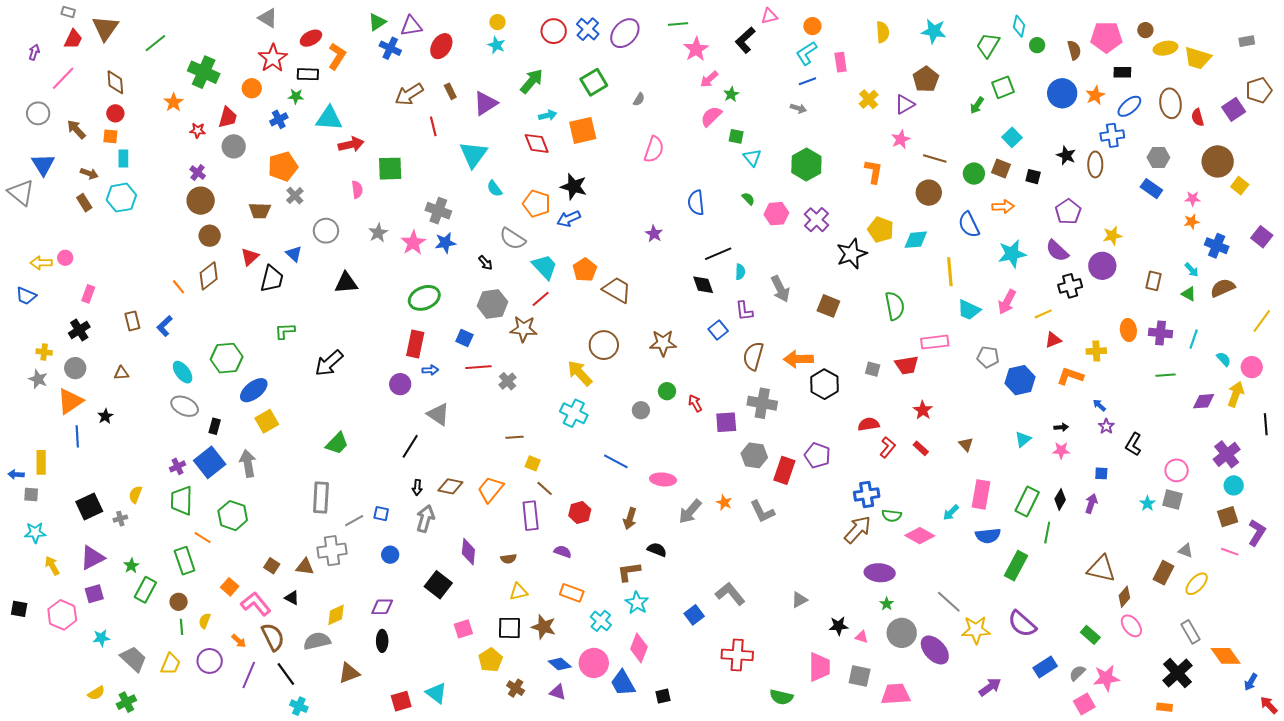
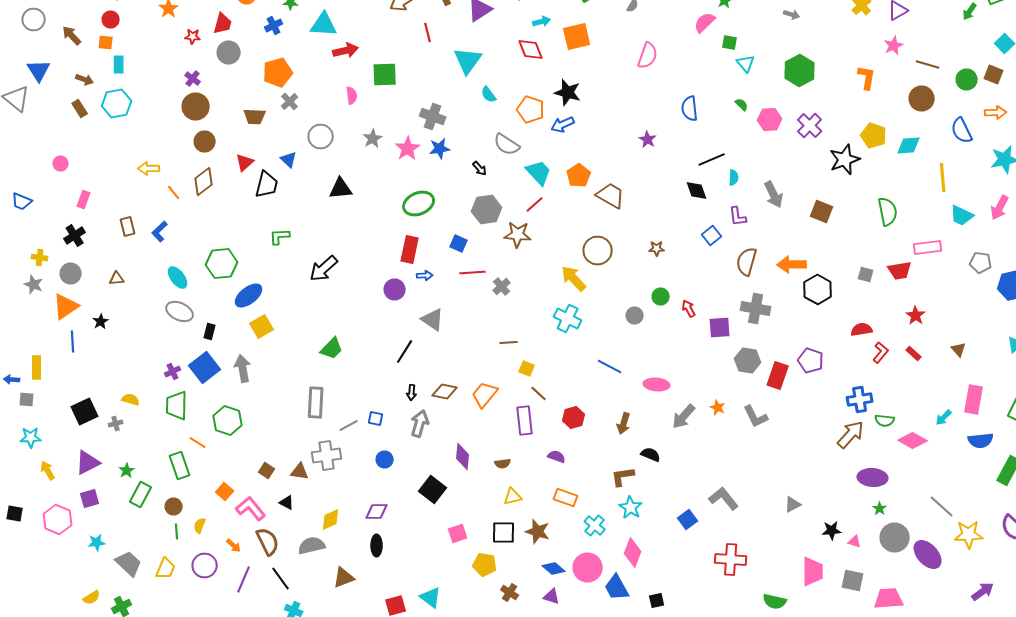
yellow arrow: (41, 263) -> (149, 168), moved
brown star: (663, 343) -> (657, 248), size x0.6
yellow semicircle: (135, 494) -> (131, 400), turned 84
yellow pentagon: (490, 660) -> (485, 564), turned -30

